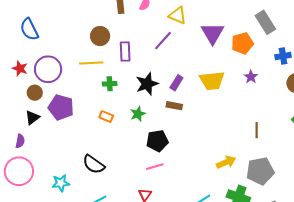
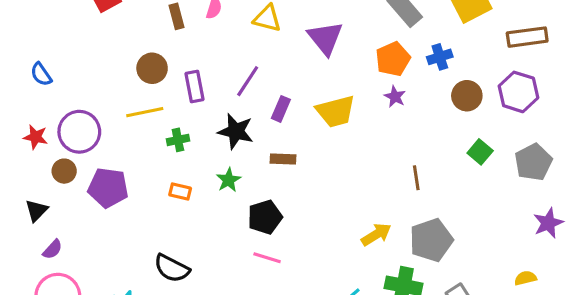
blue semicircle: (29, 29) -> (41, 74), size x0.7
purple line: (163, 41) -> (248, 81), moved
orange pentagon: (242, 43) -> (393, 59), moved
purple rectangle: (176, 83) -> (281, 109), moved
black star: (147, 84) -> (236, 131), turned -30
black triangle: (32, 118) -> (36, 210), moved
purple semicircle: (20, 141) -> (53, 249), turned 40
pink line: (155, 167) -> (267, 258), turned 42

